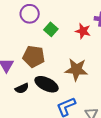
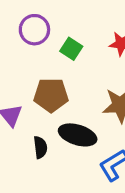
black semicircle: (22, 88) -> (40, 147), turned -64

